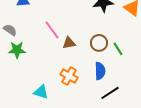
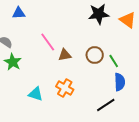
green star: (17, 50) -> (13, 62), turned 30
blue semicircle: (100, 71) -> (120, 82), moved
cyan triangle: (41, 92) -> (36, 94), moved

